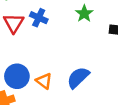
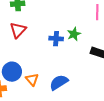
blue cross: (39, 18) -> (56, 39), moved, turned -32

